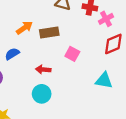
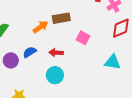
orange arrow: (24, 28) -> (40, 27), moved
blue semicircle: (12, 54) -> (30, 52), moved

